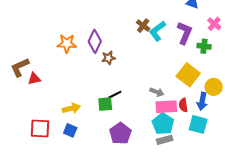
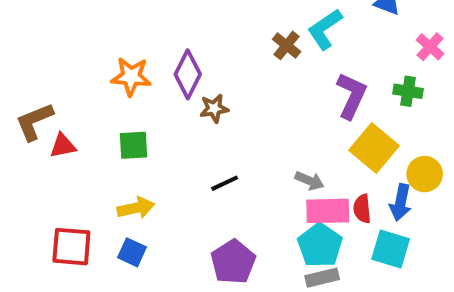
cyan L-shape: (157, 31) -> (325, 29), moved
purple L-shape: (185, 33) -> (351, 96), moved
green square: (105, 104) -> (134, 145), moved

